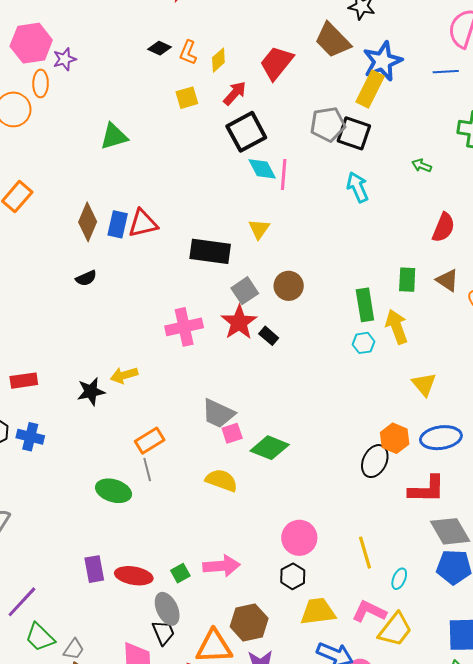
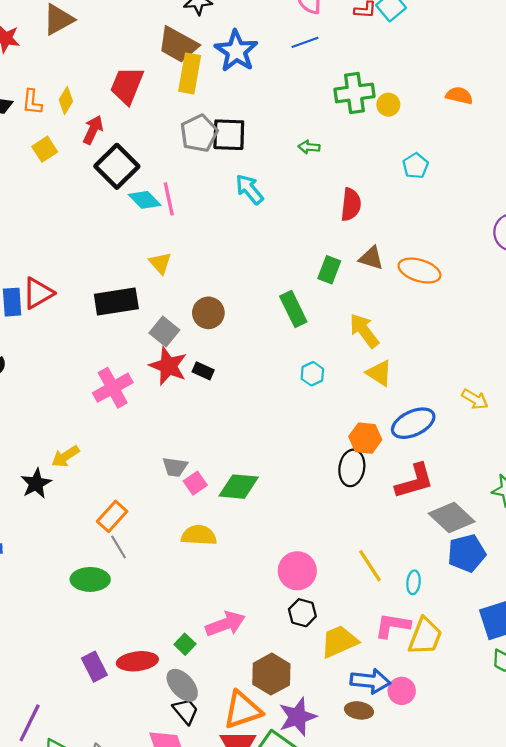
yellow rectangle: (370, 89) -> (190, 73), moved
green rectangle: (407, 280) -> (329, 270), turned 35
yellow arrow: (397, 327) -> (364, 331), moved
cyan hexagon: (363, 343) -> (312, 374), moved
gray trapezoid: (218, 413) -> (175, 467), size x0.7

